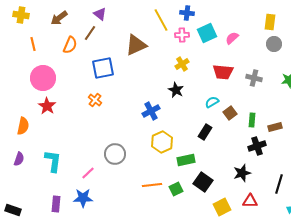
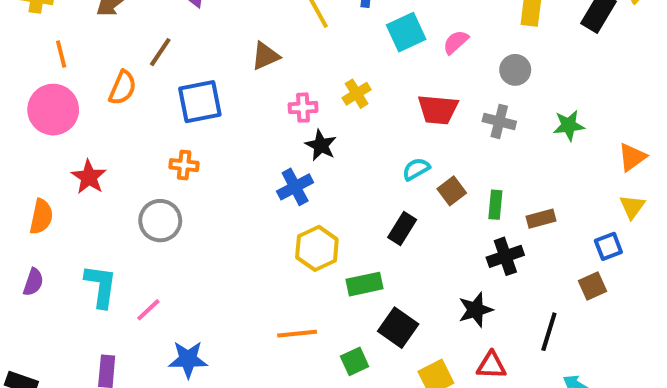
brown line: (90, 33) -> (160, 52), moved
pink cross: (182, 35) -> (303, 108), moved
gray circle: (274, 44) -> (515, 70), moved
orange semicircle: (70, 45) -> (123, 88), moved
brown triangle: (136, 45) -> (265, 56), size x0.7
pink circle: (43, 78) -> (53, 110), moved
black star: (176, 90) -> (321, 145), moved
orange cross: (95, 100) -> (184, 165), turned -32
gray circle: (115, 154) -> (160, 221), moved
pink line: (88, 173) -> (148, 310), moved
green square: (176, 189) -> (355, 361), moved
blue star: (83, 198) -> (188, 359), moved

